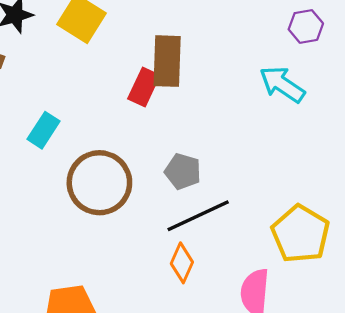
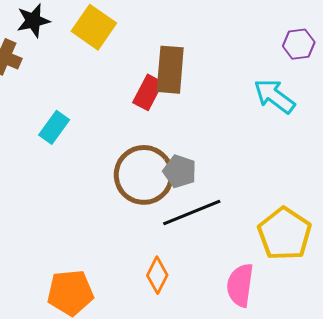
brown circle: (99, 183) -> (144, 175), moved
orange diamond: (182, 263) -> (157, 275), moved

